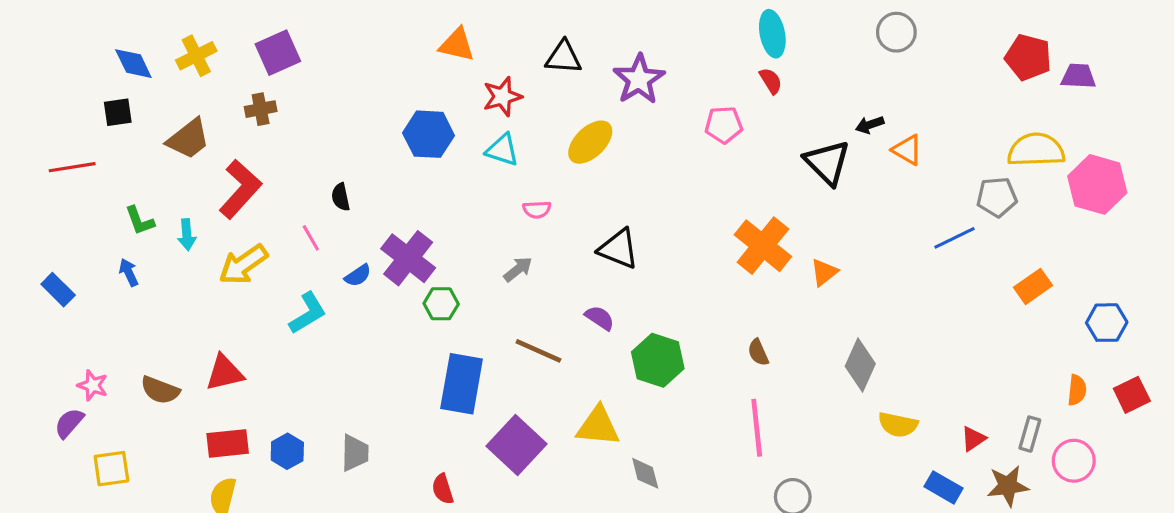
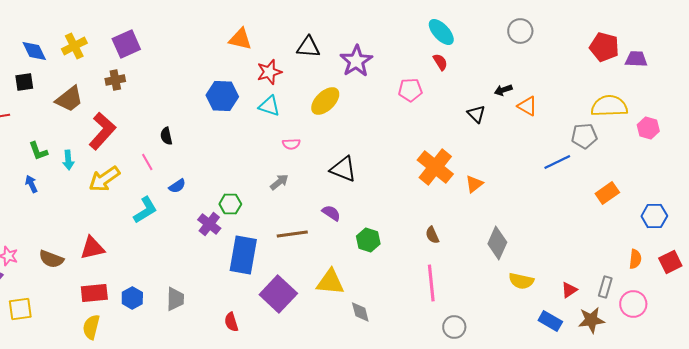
cyan ellipse: (772, 34) -> (441, 32), turned -32
black triangle: (827, 162) -> (476, 114), size x0.6
pink hexagon: (1097, 184) -> (648, 128), size x0.6
purple cross: (408, 258) -> (209, 224), moved, size x0.7
brown line: (538, 351) -> (292, 234), turned -32
green hexagon: (658, 360) -> (368, 240), size x0.7

